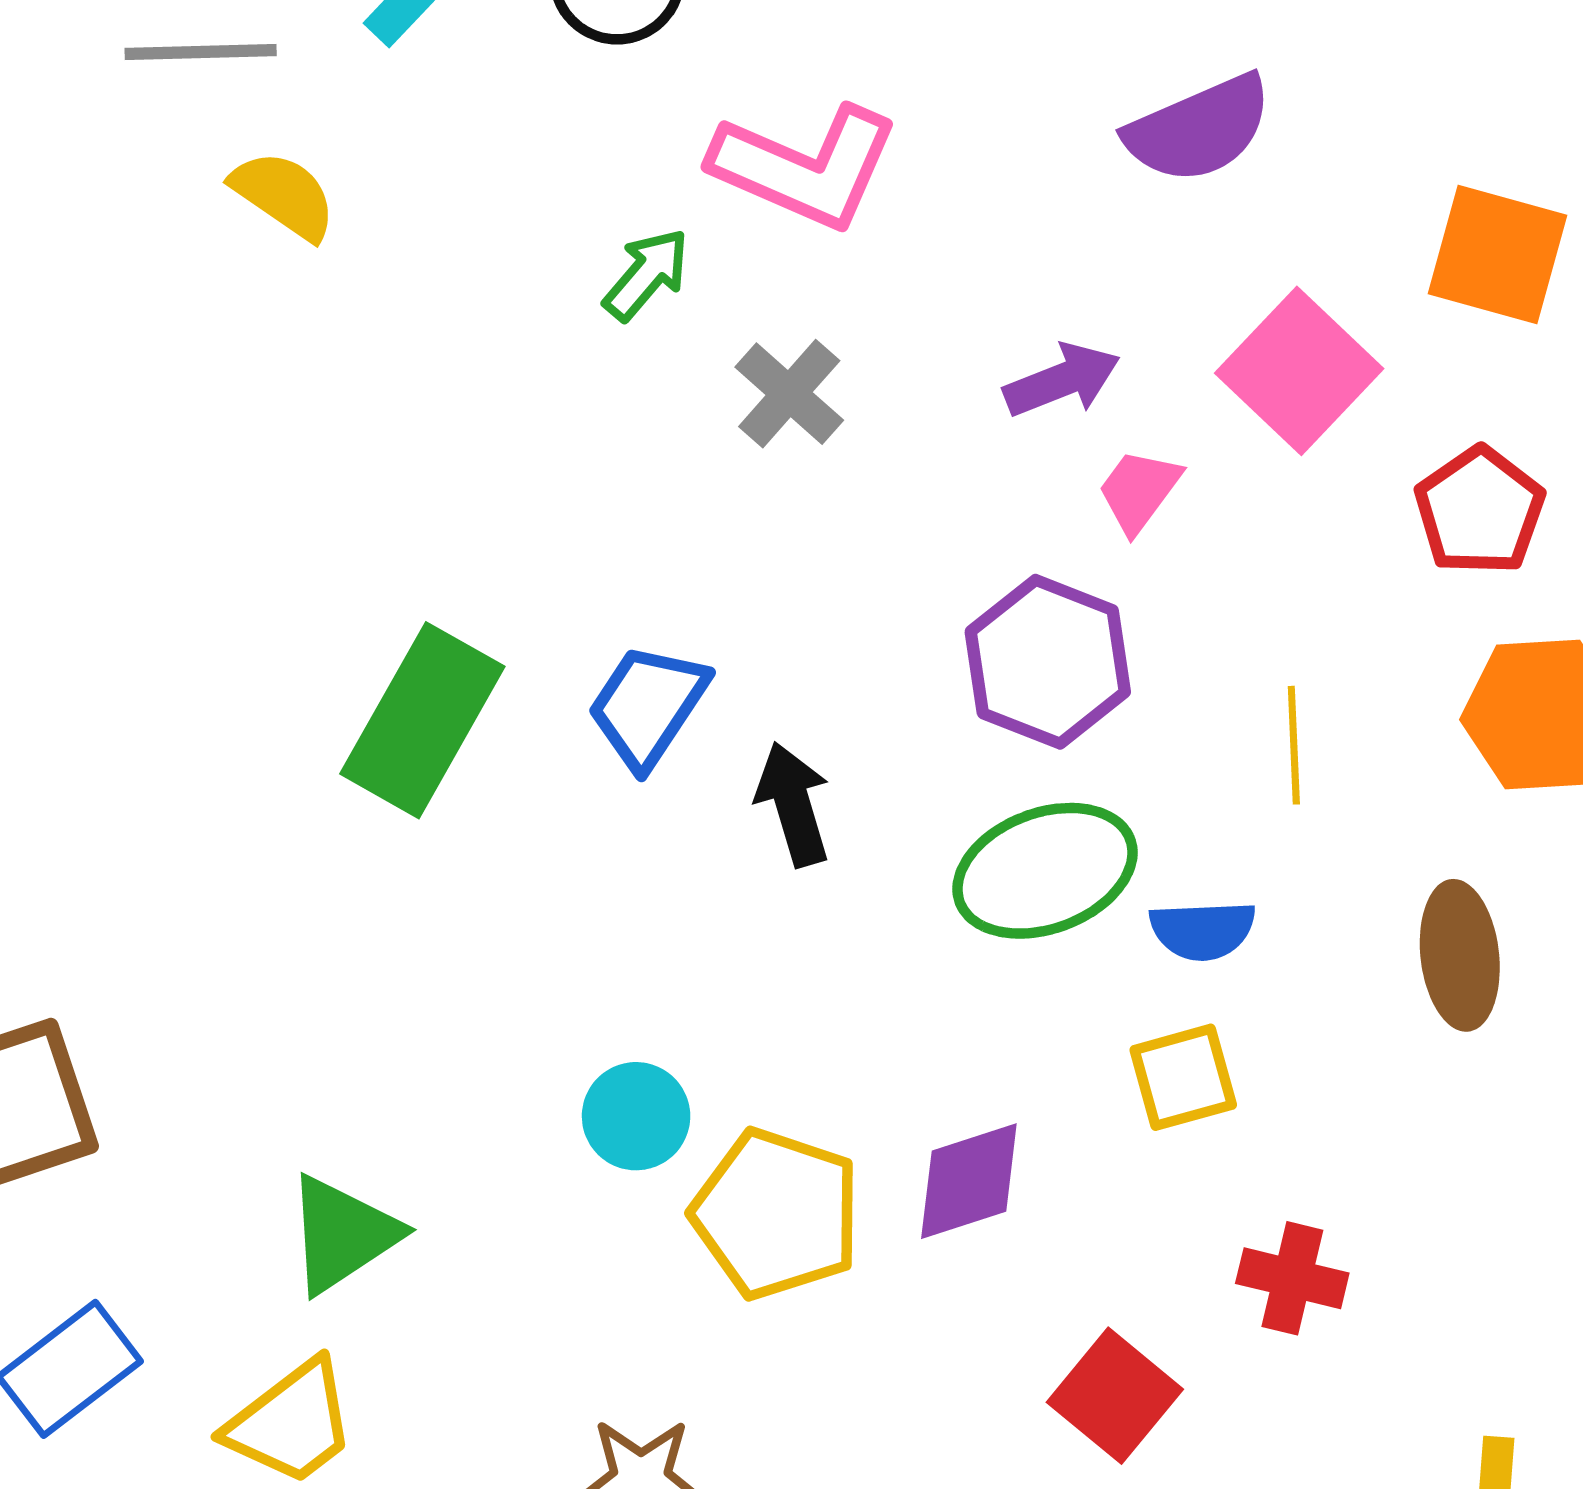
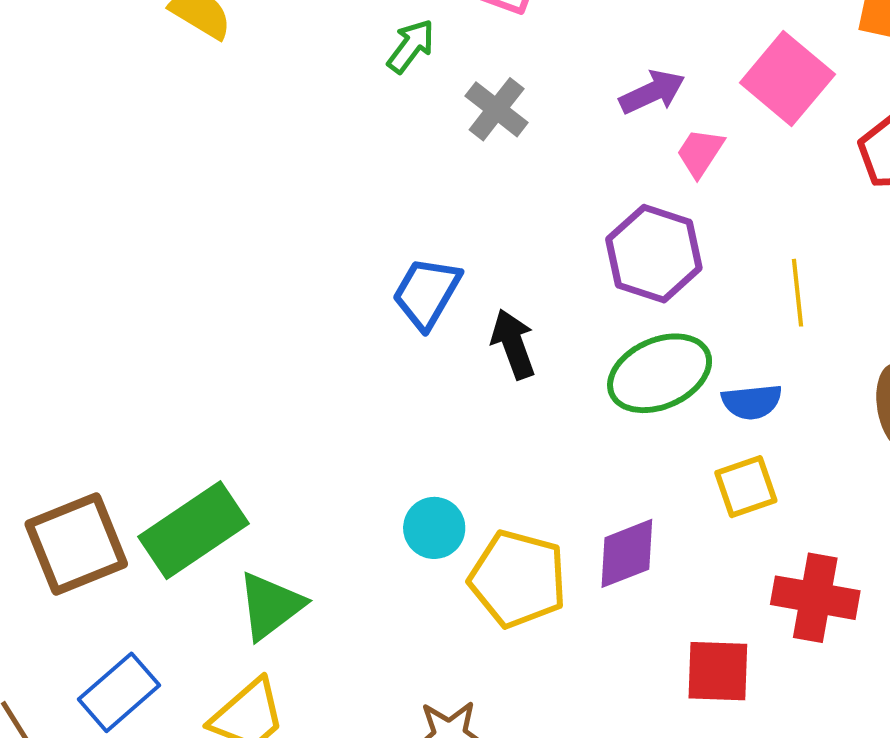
green rectangle: (422, 720) -> (193, 530), moved, turned 30
red cross: (1292, 1278) -> (815, 598), size x1.4
red square: (1115, 1396) -> (718, 671), turned -34

